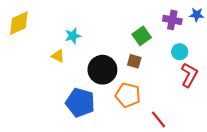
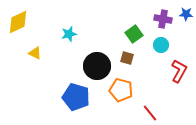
cyan circle: (180, 52) -> (161, 45), moved
yellow triangle: (58, 56) -> (35, 53), moved

